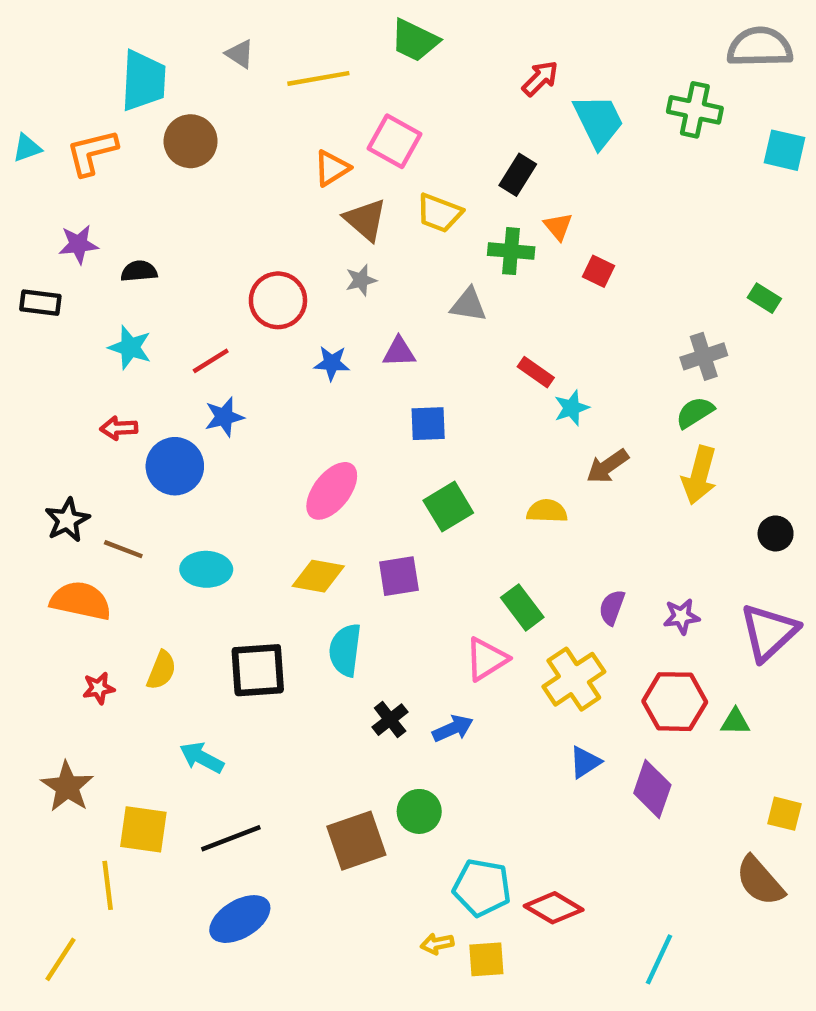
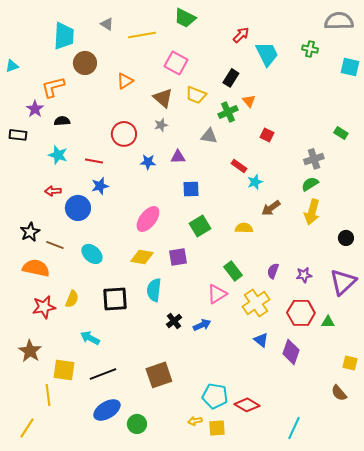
green cross: (695, 110) -> (310, 49), size x0.7
orange L-shape: (92, 152) -> (53, 87), moved
orange triangle: (332, 168) -> (125, 81), moved
purple star: (78, 244) -> (35, 109), turned -30
green cross: (511, 251) -> (228, 112), turned -30
red square: (598, 271) -> (267, 135), moved
red line: (211, 361) -> (94, 161), turned 42
cyan ellipse: (206, 569) -> (92, 254), turned 40
red star: (99, 688) -> (44, 307), size x1.6
blue triangle: (585, 762) -> (261, 340), turned -49
green circle: (419, 811) -> (137, 424), moved
brown semicircle: (760, 881) -> (339, 393), size x0.7

